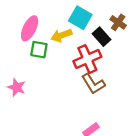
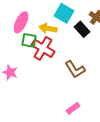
yellow arrow: (61, 35) -> (48, 28), turned 30
red cross: (87, 59) -> (43, 48), moved, turned -35

